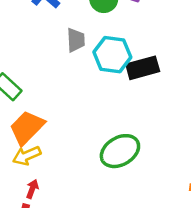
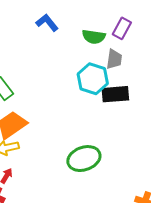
gray trapezoid: (76, 40) -> (114, 59), moved

